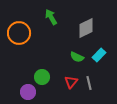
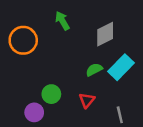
cyan rectangle: (99, 55) -> (121, 67), size x1.5
green semicircle: (77, 57) -> (94, 70), turned 128
gray line: (89, 83) -> (120, 115), moved

